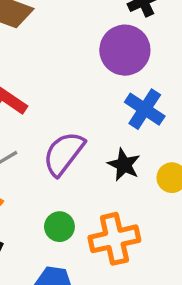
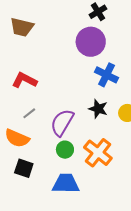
purple semicircle: (64, 154) -> (62, 123), moved
orange cross: (114, 239) -> (98, 153), turned -32

